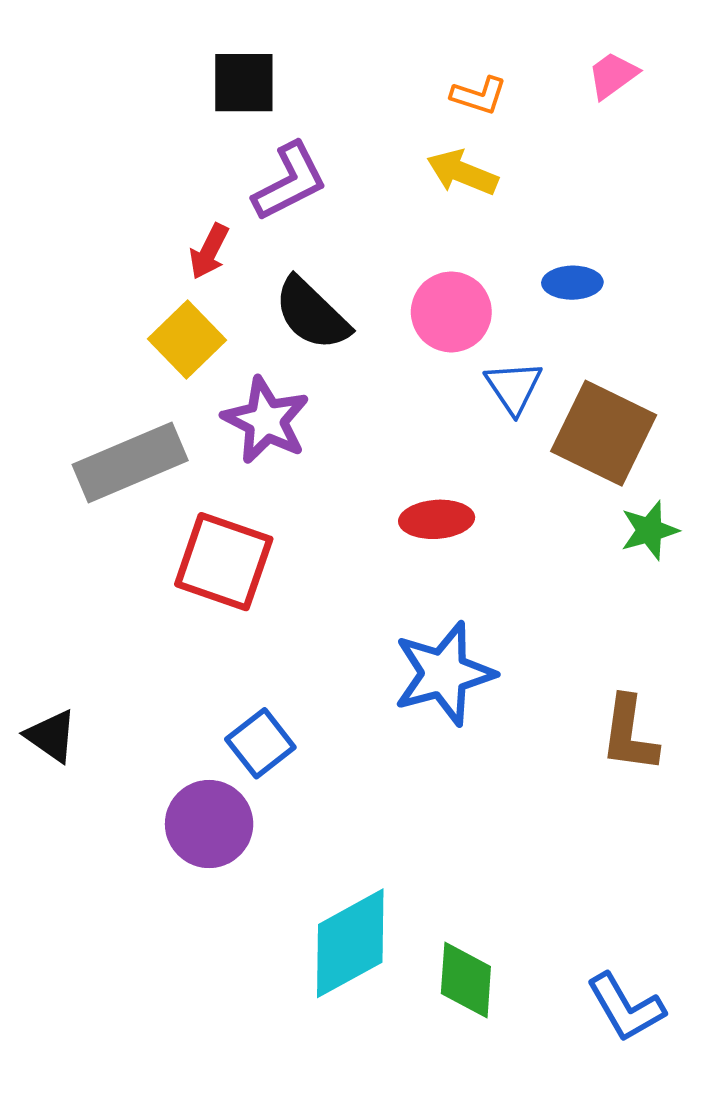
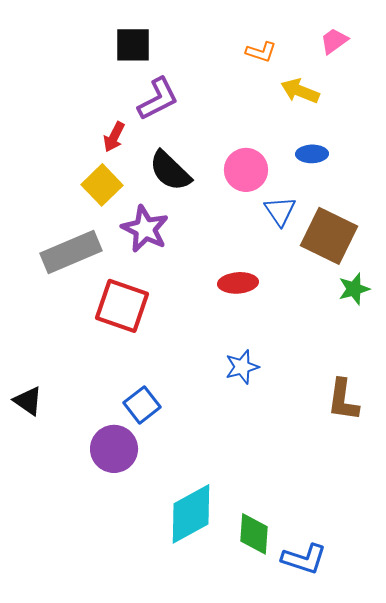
yellow arrow: (462, 173) -> (300, 91), moved
blue star: (444, 674) -> (242, 367), size x0.6
blue L-shape: (626, 1008) -> (304, 559), moved, turned -42

